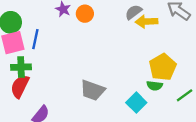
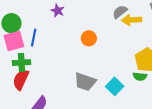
orange circle: (85, 14) -> (89, 38), moved
cyan square: (136, 103) -> (115, 86), moved

